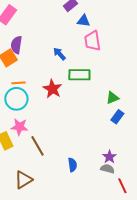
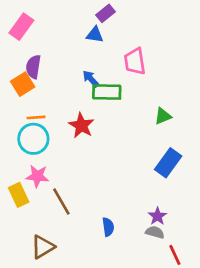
blue triangle: (83, 21) -> (95, 35), moved
green rectangle: (79, 75) -> (107, 92), moved
green triangle: (112, 98) -> (163, 116), moved
blue rectangle: (117, 117) -> (168, 163), size x1.5

